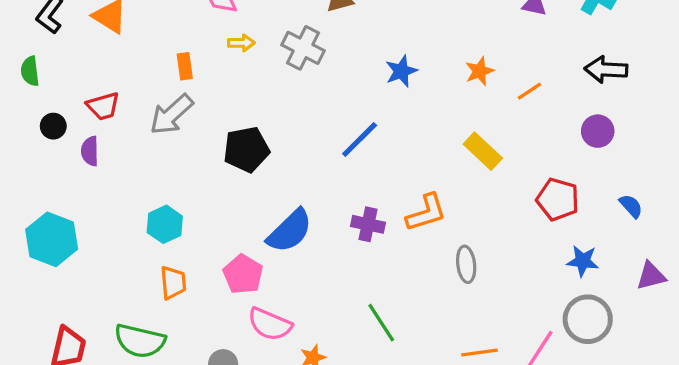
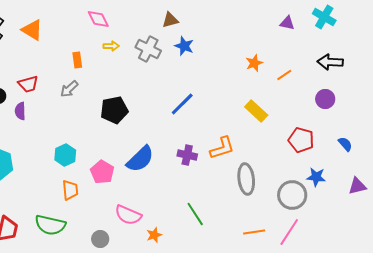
blue star: (401, 71) -> (184, 46), moved, turned -30
gray arrow: (171, 114) -> (69, 89), size x0.7
gray ellipse: (466, 264) -> (246, 179), size x1.4
pink pentagon: (243, 274) -> (102, 172), moved
gray circle: (588, 319) -> (292, 195), moved

